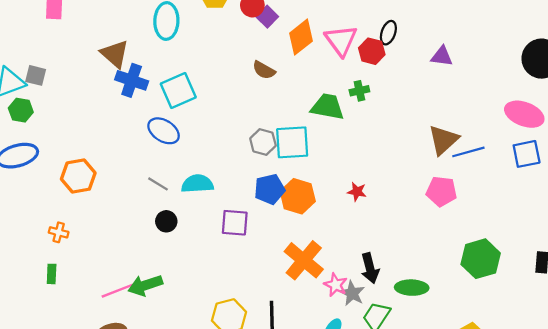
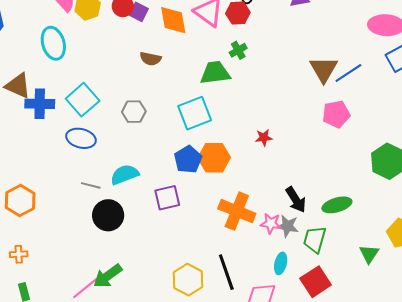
orange diamond: (301, 37) -> (173, 20), turned -44
gray hexagon: (263, 142) -> (134, 112), moved
black circle: (166, 221) -> (108, 215), size x1.6

